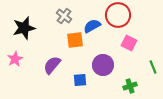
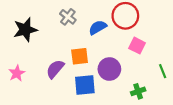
orange square: (75, 40) -> (80, 56), moved
pink star: (15, 59) -> (17, 73), moved
blue square: (80, 80) -> (85, 85), size x1.5

